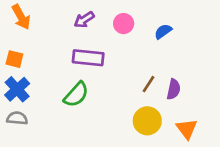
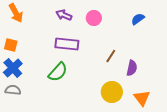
purple arrow: (84, 20) -> (64, 15), turned 56
blue semicircle: (163, 31) -> (138, 19), moved
brown line: (149, 84) -> (111, 56), moved

